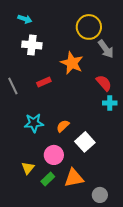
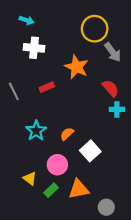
cyan star: (34, 123) -> (36, 131), turned -30
yellow triangle: (28, 168) -> (30, 179), turned -32

